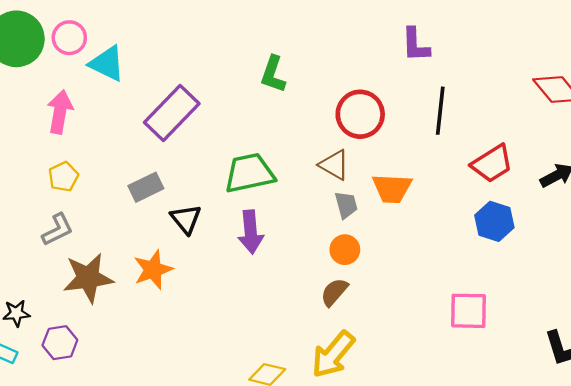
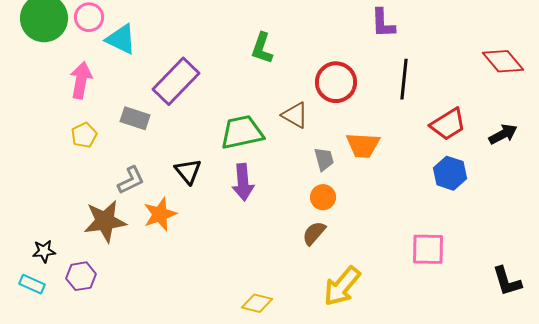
brown triangle: (334, 165) -> (295, 115), moved
gray rectangle: (146, 187) -> (135, 118), moved, turned 44
gray L-shape: (58, 230) -> (131, 180), moved
yellow arrow: (333, 354) -> (342, 286), moved

